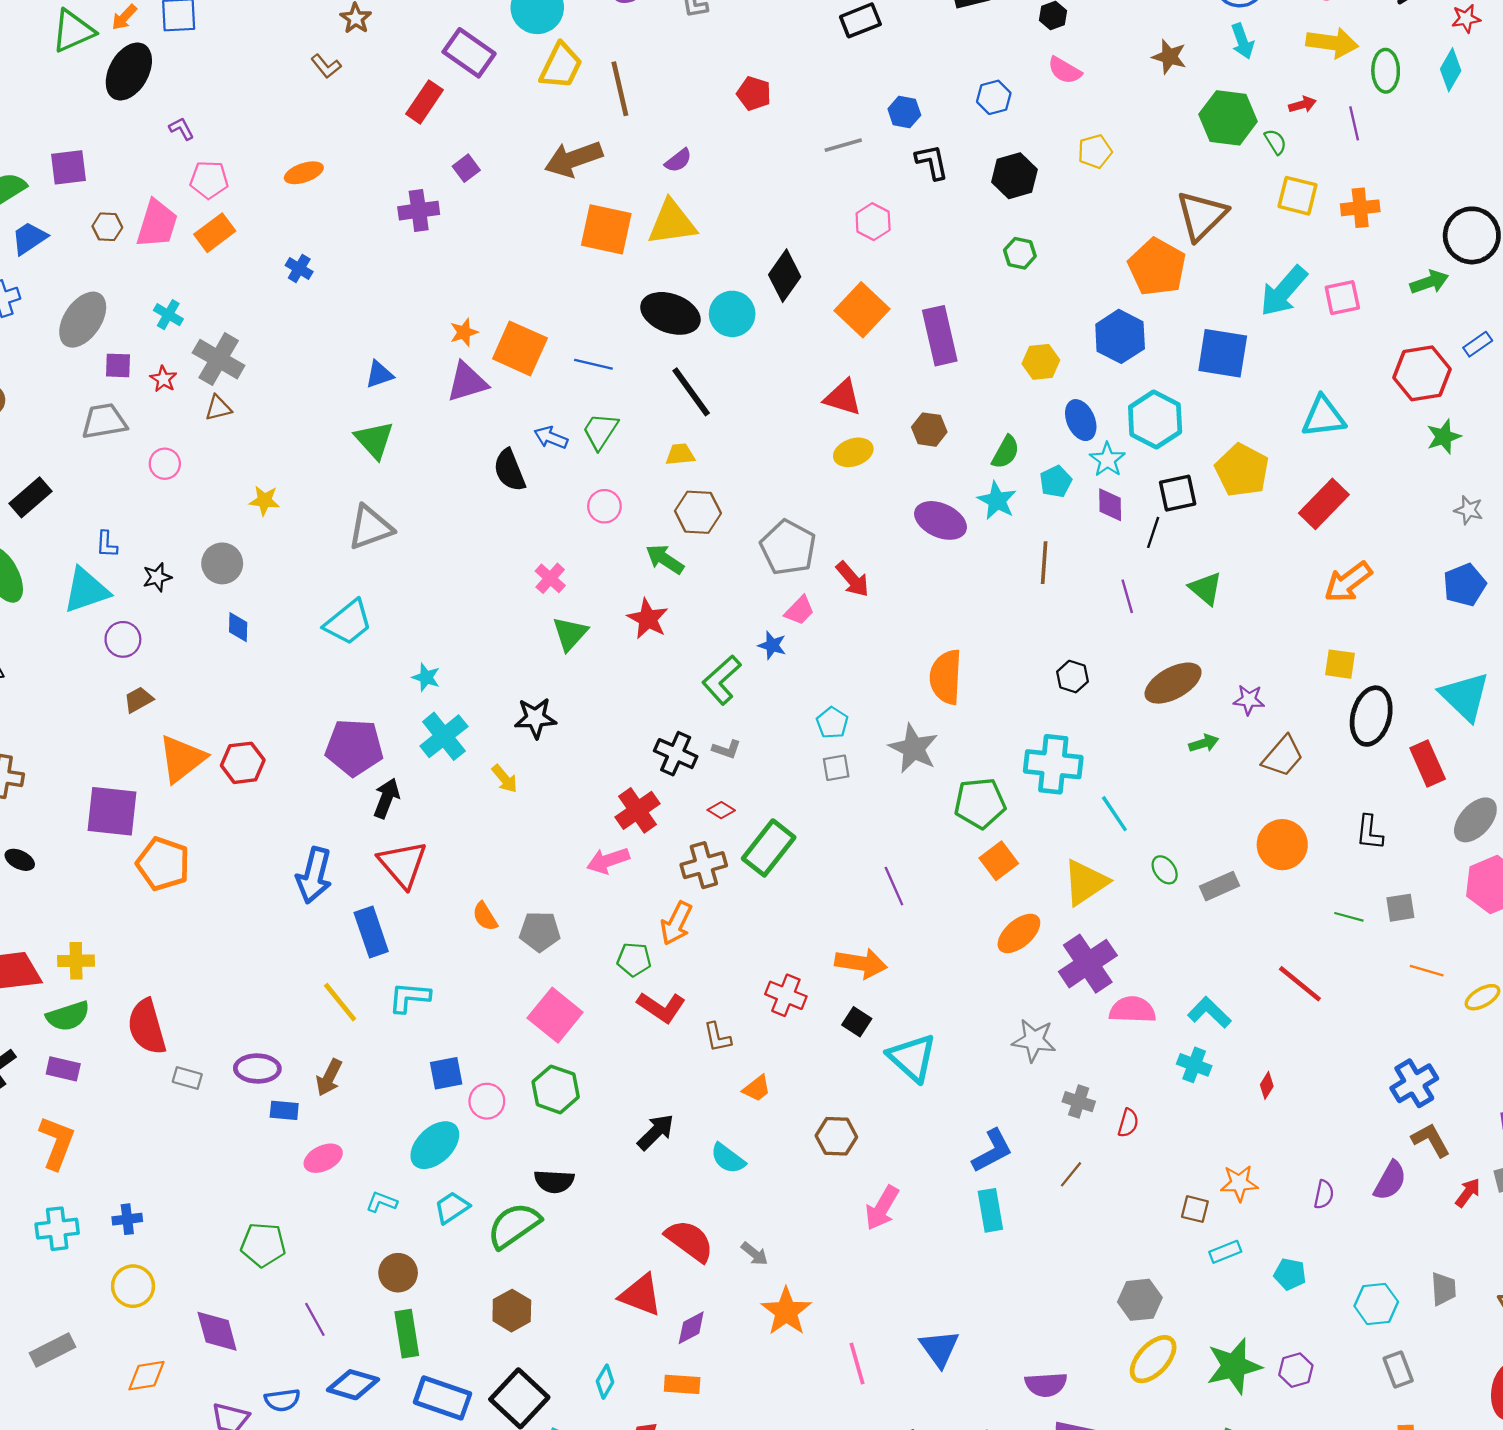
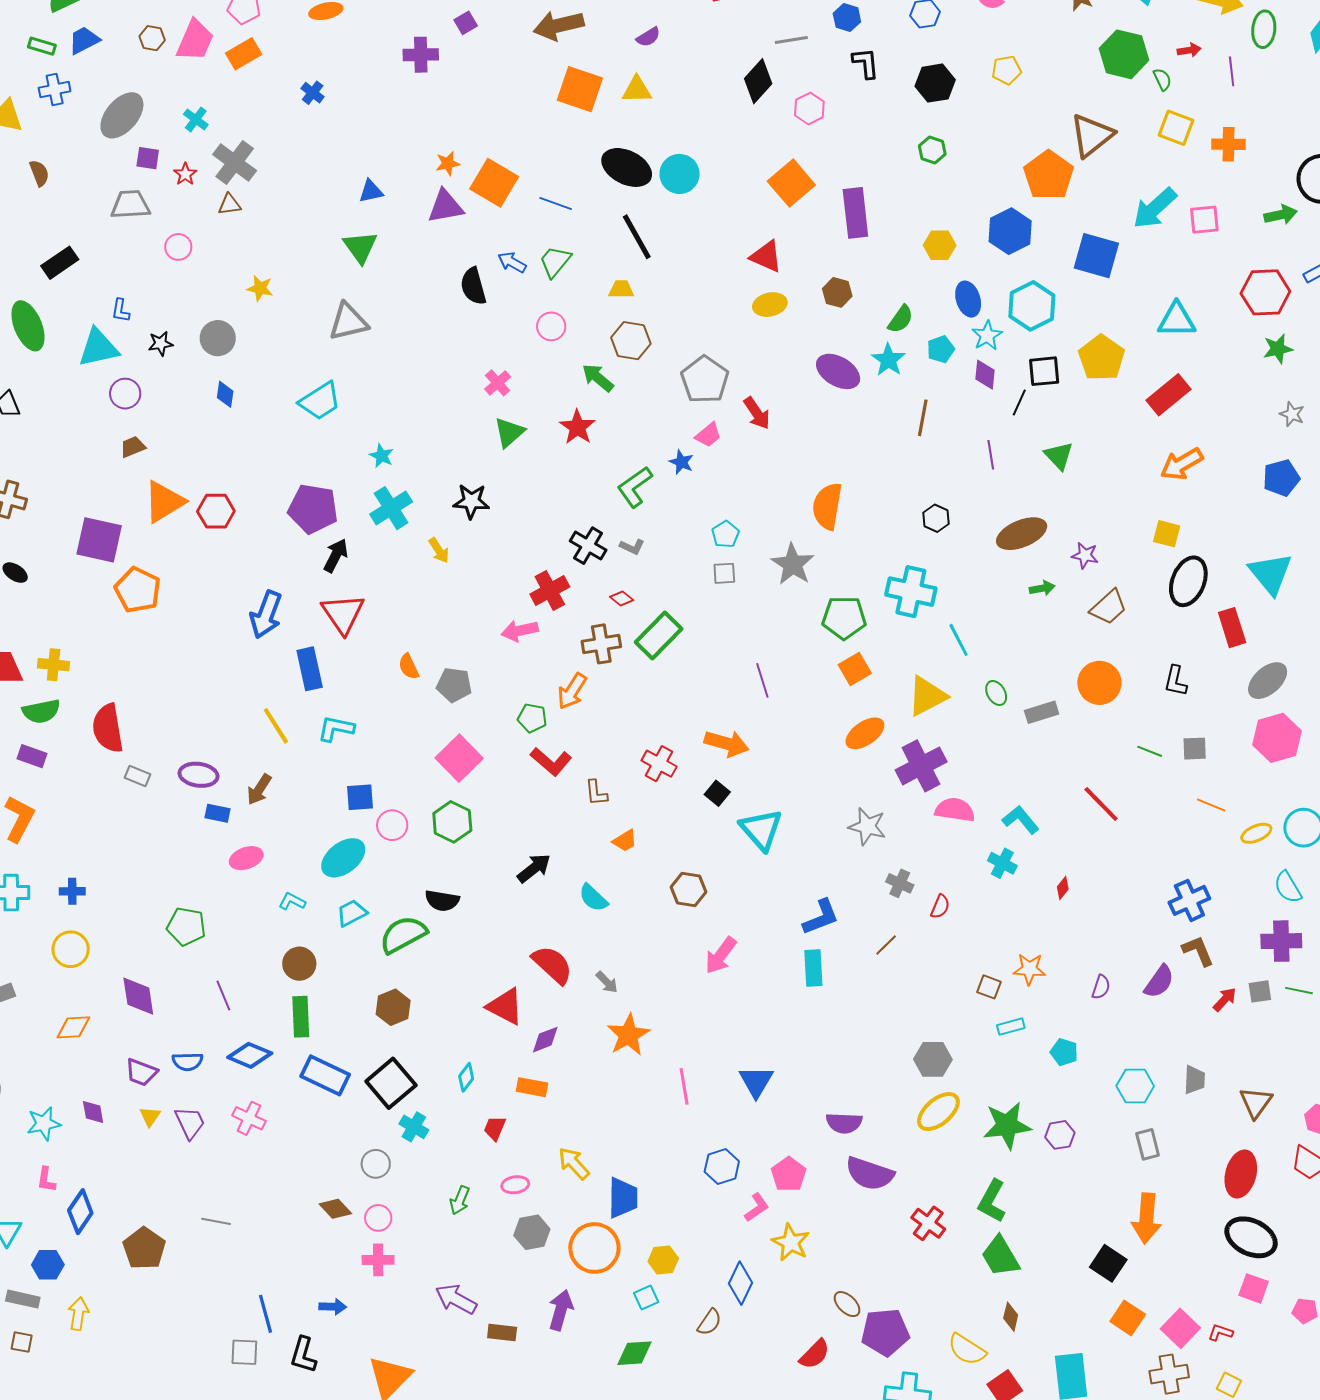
yellow triangle: (672, 223) -> (637, 90), size x0.7
black diamond: (785, 276) -> (758, 81), moved

